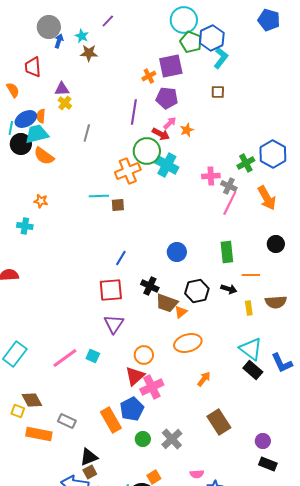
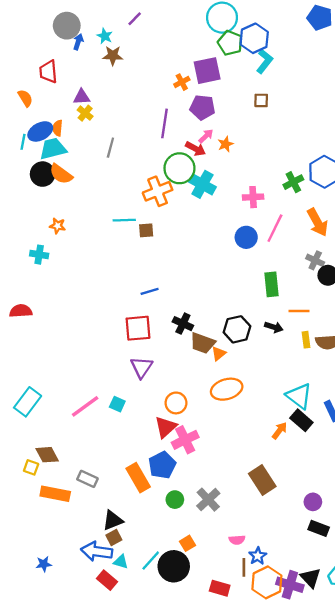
black circle: (21, 144) -> (43, 174), moved
gray cross: (229, 186) -> (315, 260), moved
blue circle: (177, 252) -> (246, 237), moved
blue line: (121, 258) -> (150, 291), turned 42
yellow rectangle: (249, 308) -> (306, 340), moved
orange arrow: (204, 379) -> (280, 431), moved

